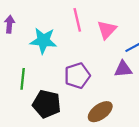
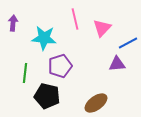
purple pentagon: (77, 76) -> (60, 66), moved

